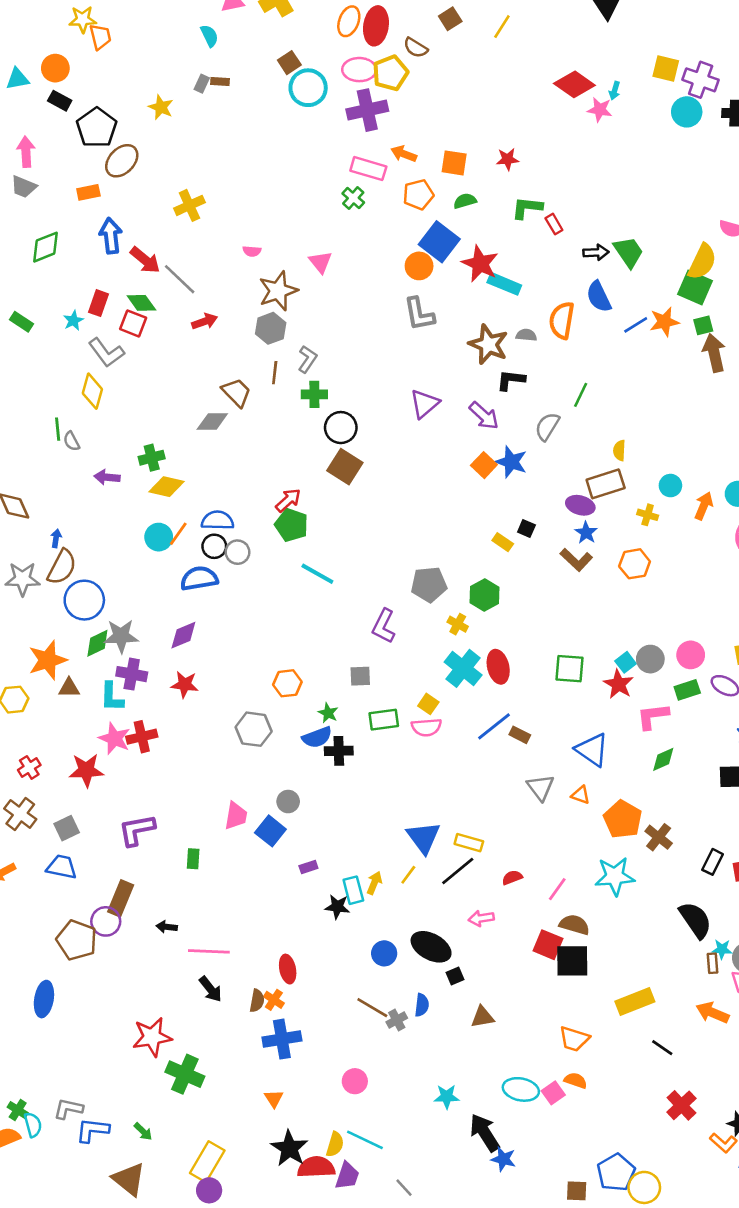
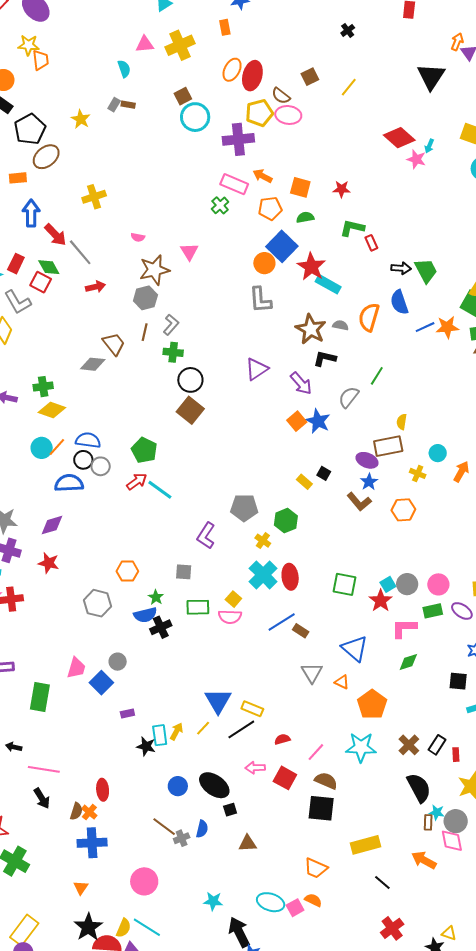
pink ellipse: (359, 70) -> (288, 115), moved
red arrow: (288, 500) -> (137, 481), moved
black cross: (339, 751) -> (161, 627), turned -30
brown cross: (659, 837) -> (409, 745), moved
green rectangle: (193, 859) -> (40, 697), size x1.8
red square: (548, 945) -> (285, 778), moved
pink circle: (355, 1081) -> (144, 881), size x1.4

